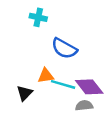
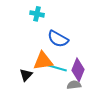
orange triangle: (46, 76) -> (43, 61), size x1.5
purple diamond: (89, 87) -> (78, 70), turned 60

